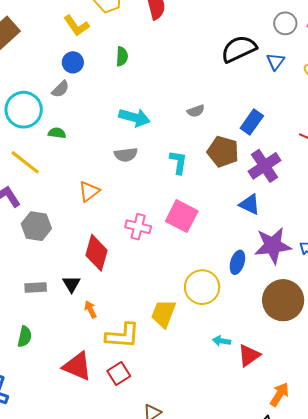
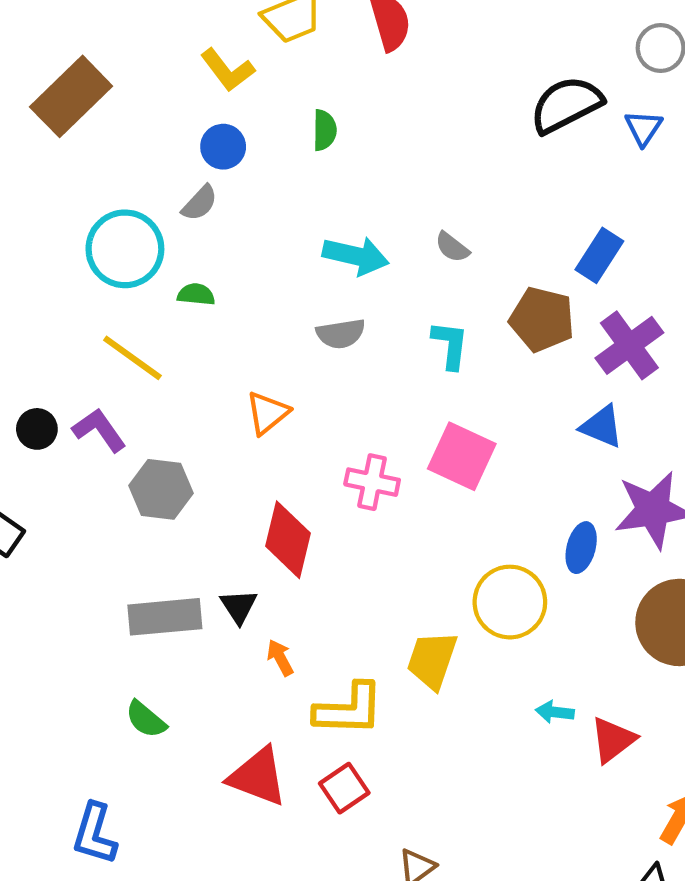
gray semicircle: (196, 111) -> (452, 247), moved, turned 60
gray rectangle: (36, 288) -> (165, 617), size x1.6
green semicircle: (25, 337) -> (146, 719), turned 120

